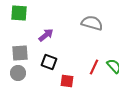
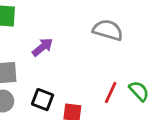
black square: (49, 62) -> (43, 100), moved

